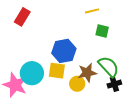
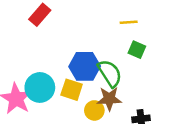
green semicircle: (109, 67) -> (110, 73), moved

